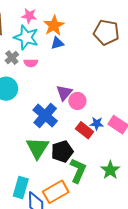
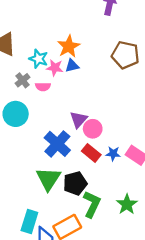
pink star: (29, 16) -> (55, 68), moved
cyan star: (26, 37) -> (38, 59), size x0.7
red rectangle: (85, 130) -> (91, 153), moved

